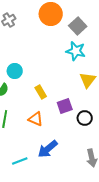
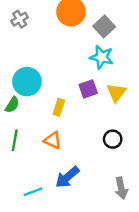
cyan circle: (15, 71) -> (27, 82), size x1.5
yellow rectangle: (41, 92) -> (59, 107), turned 48
purple square: (65, 106) -> (88, 89), moved

